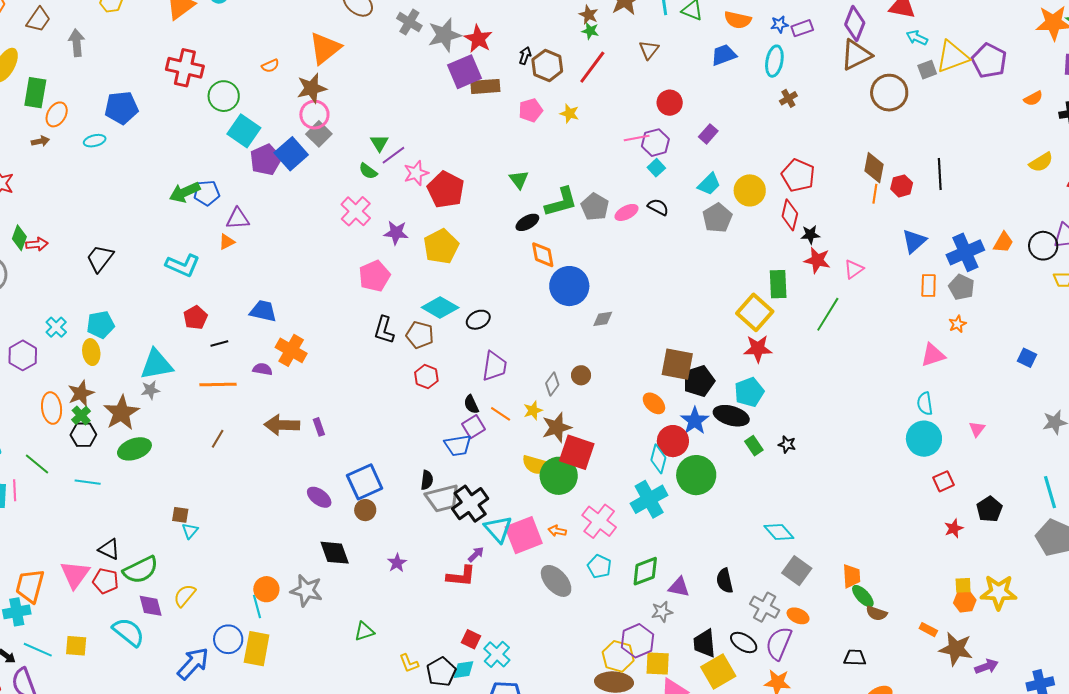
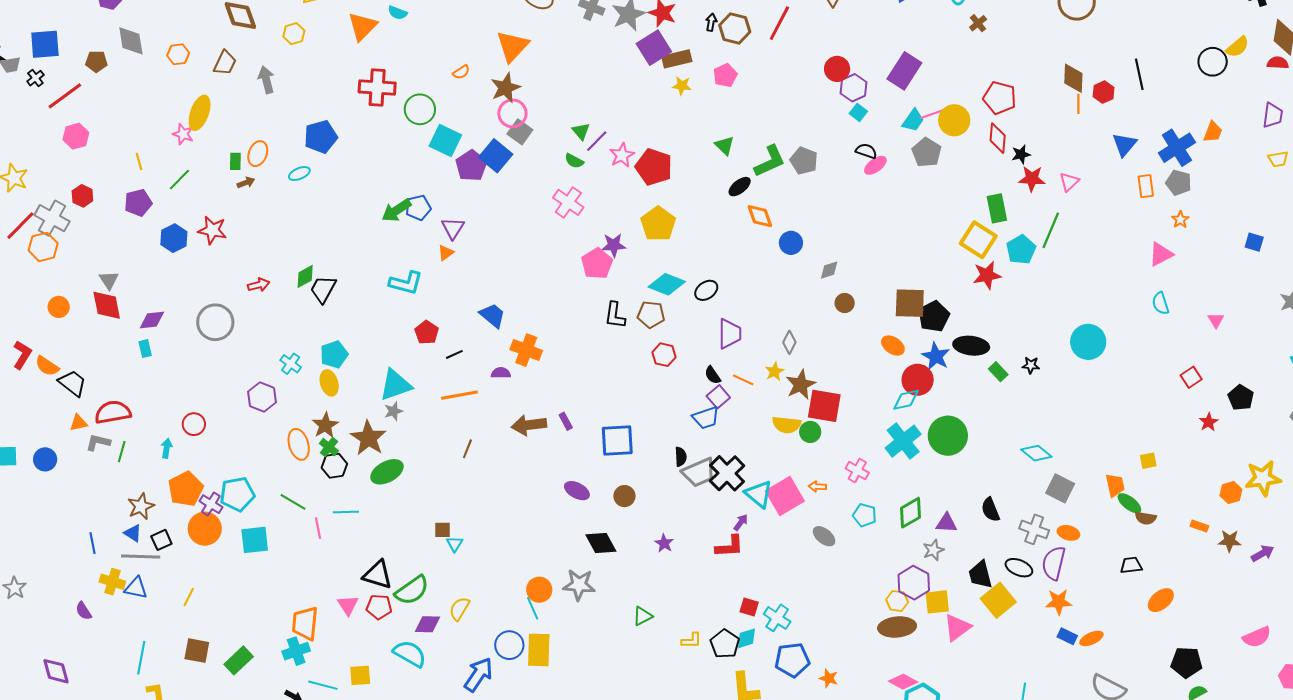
green rectangle: (35, 93) -> (235, 161), moved, size x0.6
red circle: (670, 103) -> (837, 69), moved
yellow star: (569, 113) -> (682, 86), moved
purple rectangle: (708, 134) -> (904, 71), size x1.8
pink line: (637, 138) -> (933, 114), moved
pink ellipse: (627, 212) -> (875, 165), moved
purple triangle: (238, 219) -> (453, 228), turned -45
purple star: (396, 233) -> (614, 245), moved
green diamond: (19, 238) -> (305, 276), moved, turned 50
black circle: (1043, 246) -> (1213, 62), moved
blue circle: (569, 286) -> (791, 243), size x0.6
blue trapezoid: (263, 311) -> (493, 315), turned 36
brown circle: (581, 375) -> (845, 303), moved
cyan pentagon: (749, 392) -> (1021, 250), moved
cyan circle: (924, 439) -> (1088, 342), moved
cyan diamond: (658, 459) -> (906, 400), turned 72
green circle: (696, 475) -> (948, 436), moved
green circle: (559, 476) -> (810, 432), size x0.6
blue square: (365, 482) -> (617, 440), moved, turned 30
pink line: (15, 490) -> (318, 528), moved
pink cross: (599, 521) -> (857, 471), size x0.7
black triangle: (109, 549) -> (378, 575), size x1.4
pink triangle: (75, 574) -> (348, 605), size x0.7
gray ellipse: (556, 581) -> (824, 536), size x0.7
yellow square: (963, 585) -> (1148, 461), moved
purple diamond: (151, 606) -> (428, 624), turned -64
brown star: (956, 649) -> (1230, 541), size x0.7
yellow hexagon: (618, 656) -> (897, 601), size x0.7
yellow L-shape: (409, 663) -> (691, 640), turned -60

